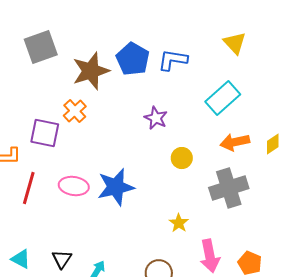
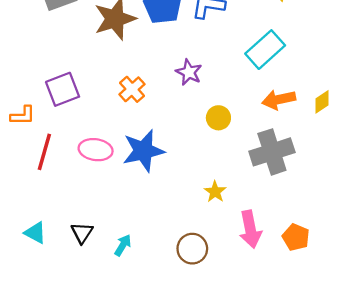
orange cross: (75, 111) -> (132, 89), moved
purple square: (45, 133) -> (63, 89), turned -32

